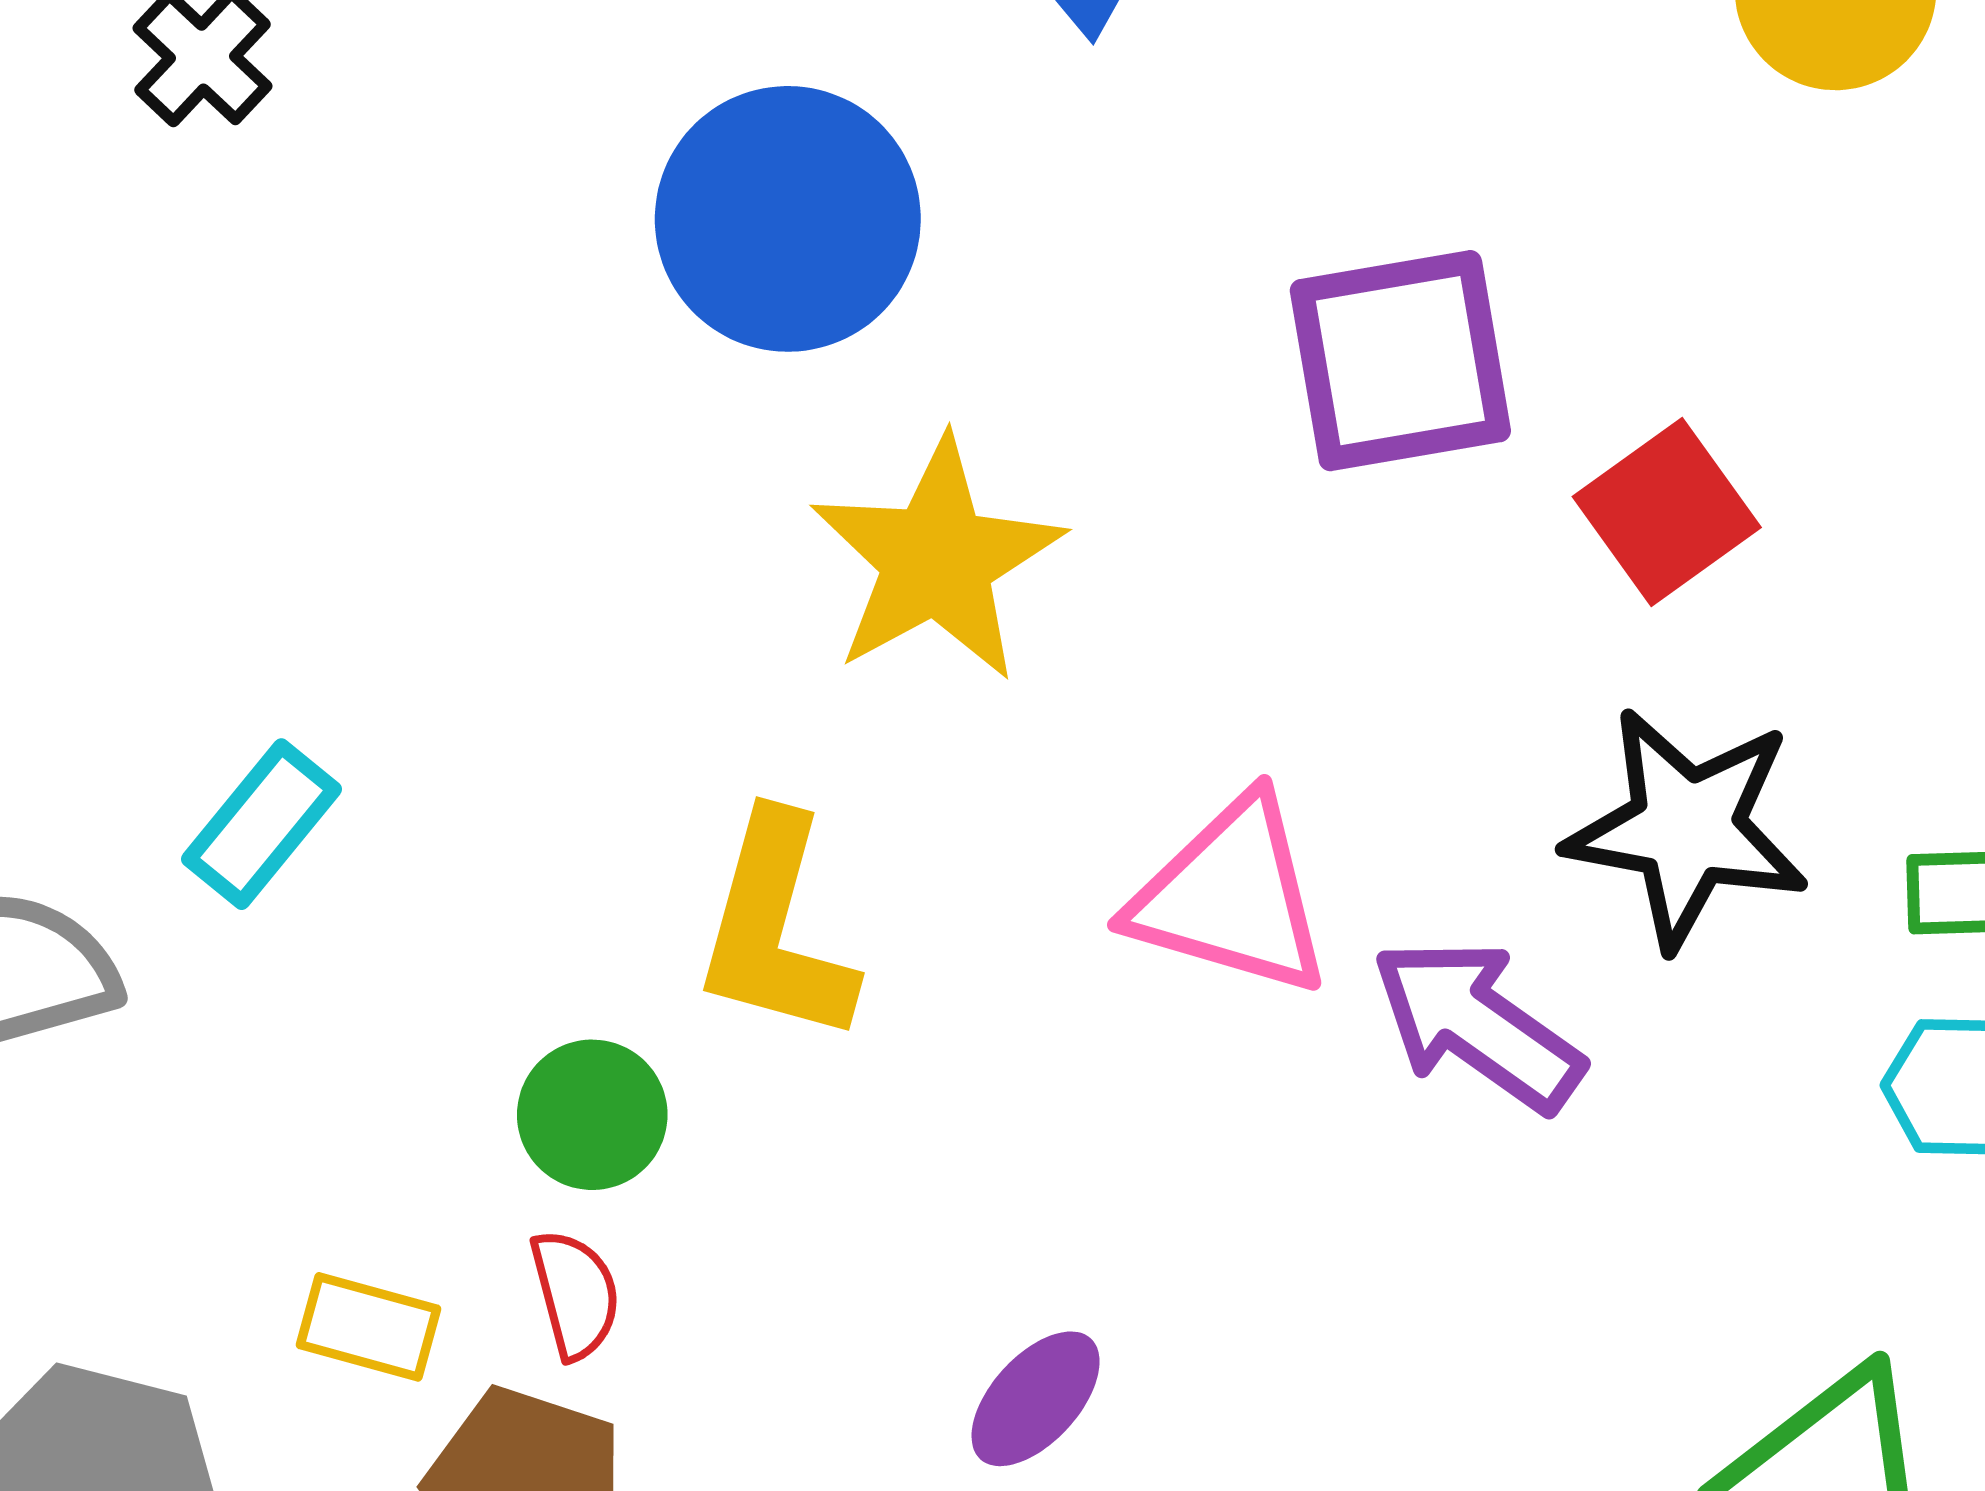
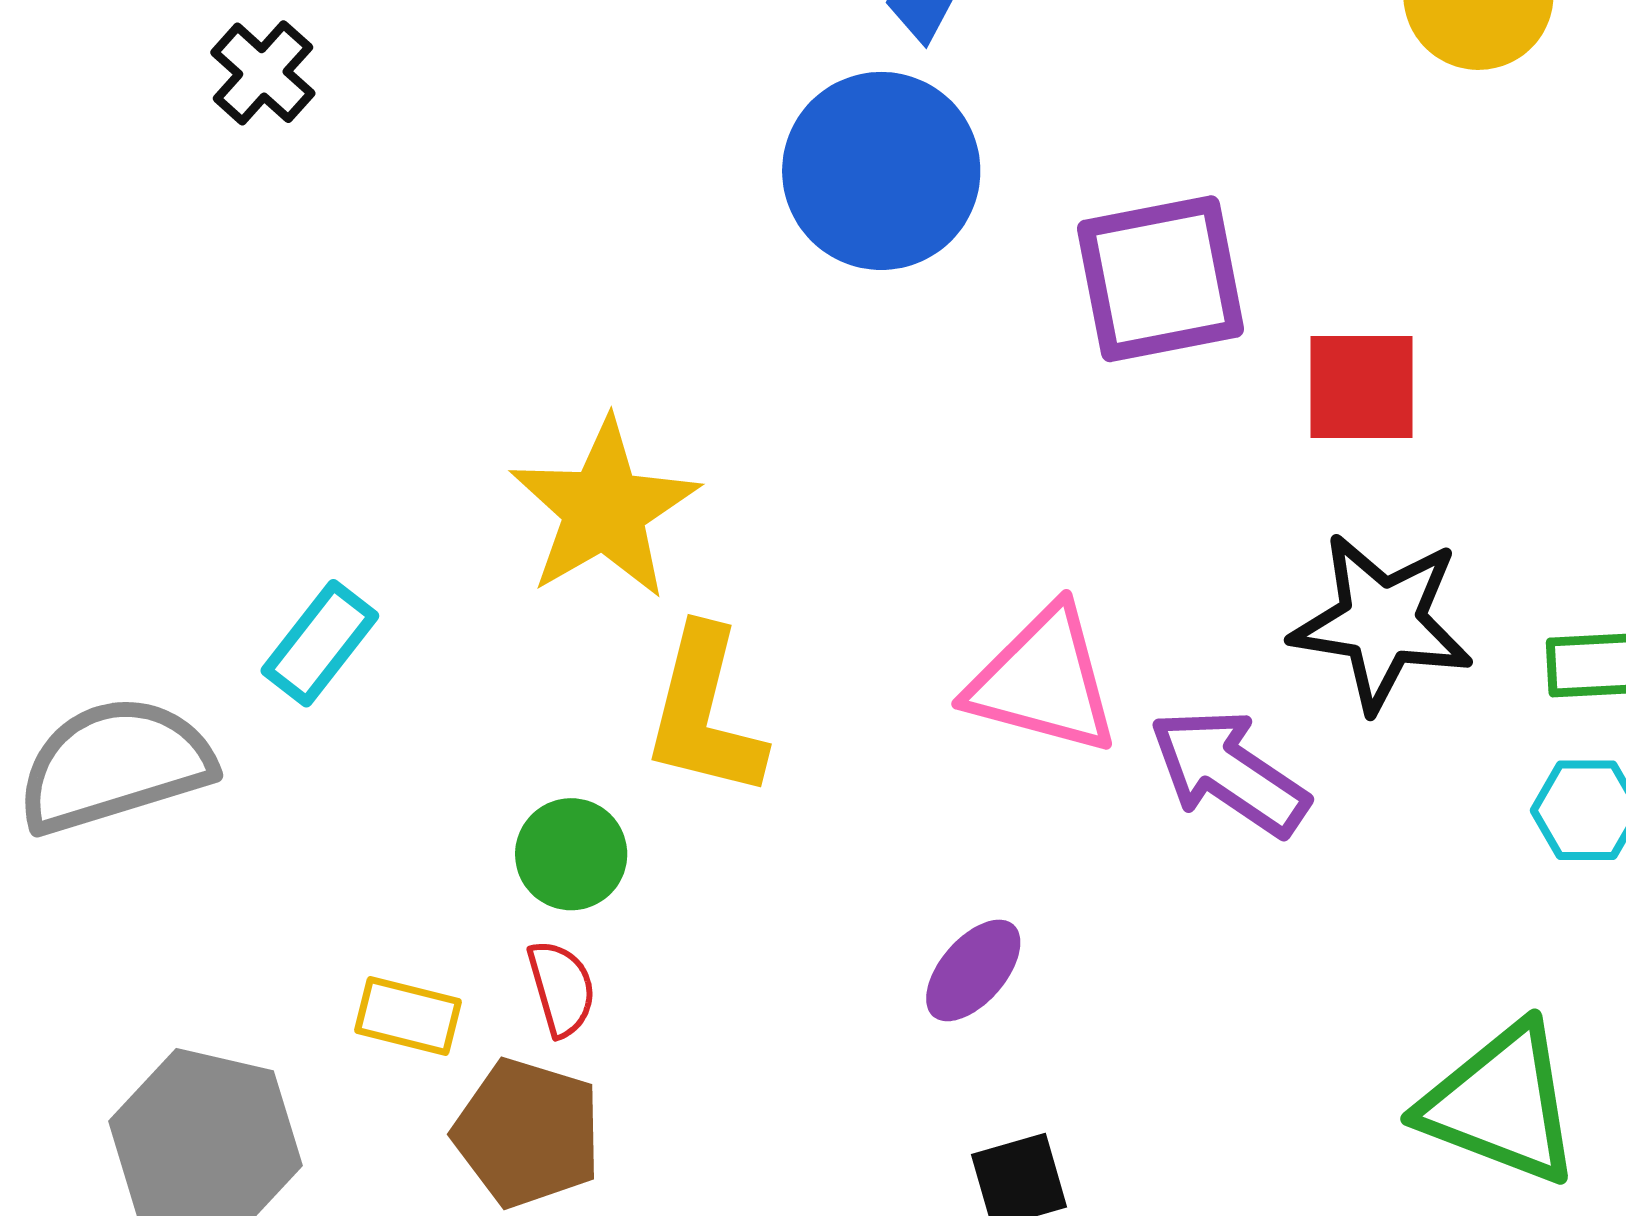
blue circle: (788, 219) -> (881, 171), moved
red square: (1667, 512) -> (1361, 387), turned 37
yellow star: (937, 560) -> (604, 509), moved
purple ellipse: (1036, 1399) -> (973, 970), moved

